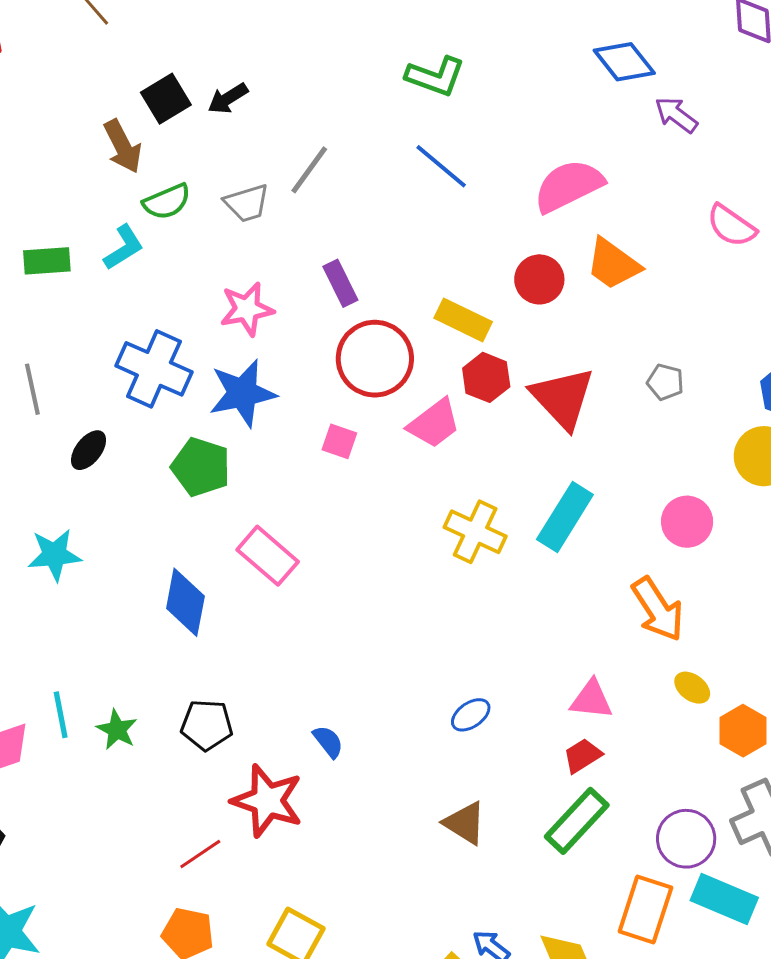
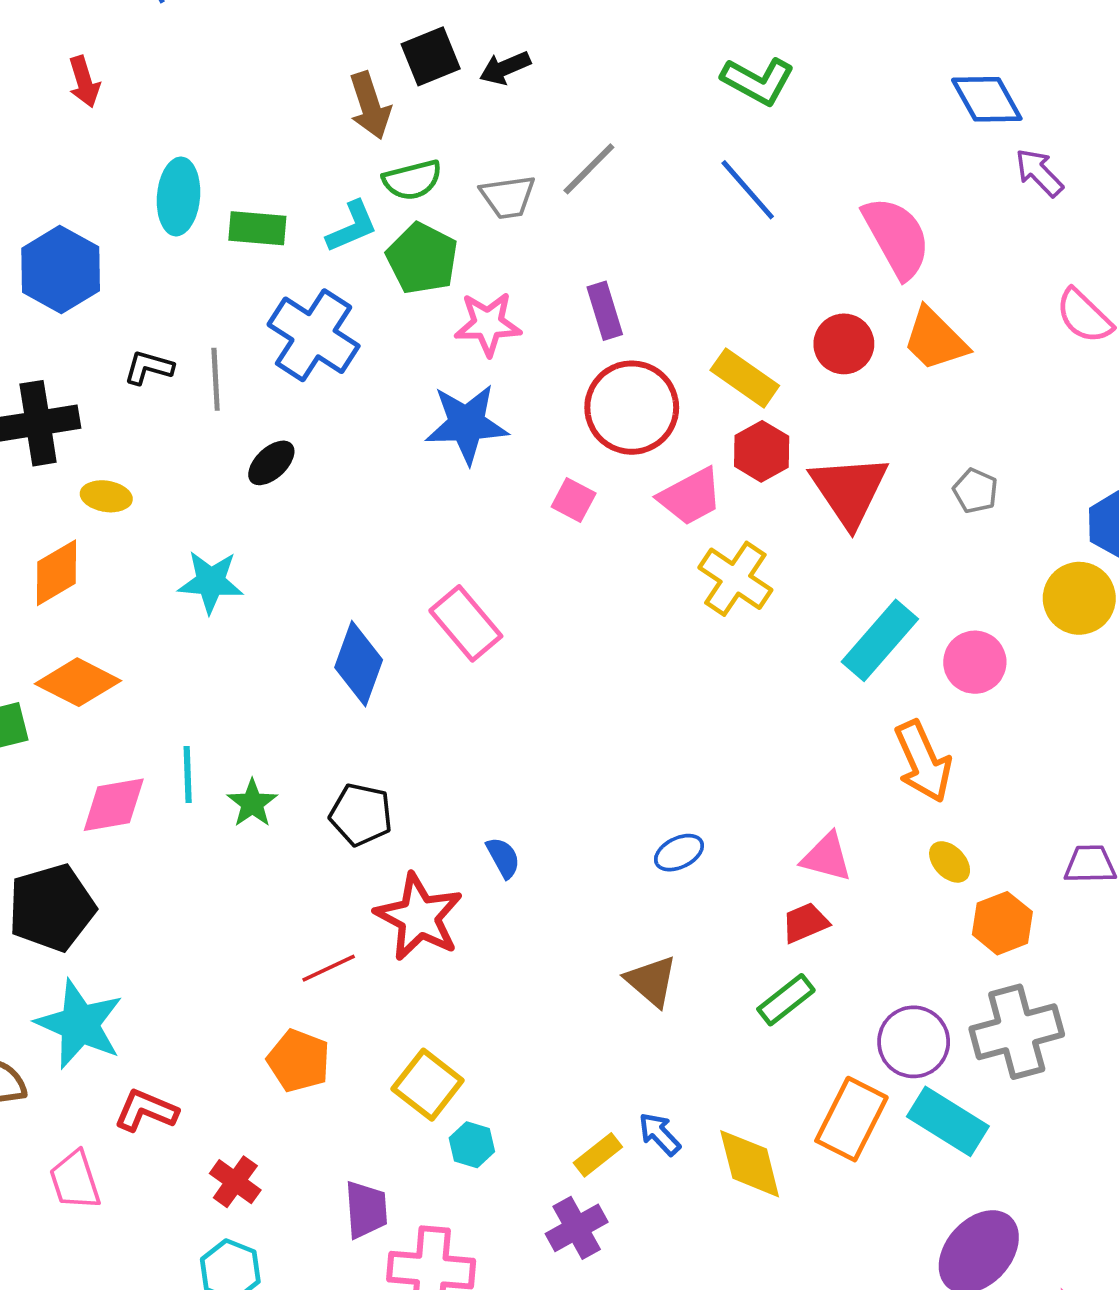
pink semicircle: (569, 186) -> (897, 237), turned 78
blue cross: (154, 369) -> (314, 335), moved
green pentagon: (201, 467) -> (422, 258), moved
cyan rectangle: (565, 517) -> (880, 640), moved
yellow cross: (475, 532) -> (735, 579), moved
green rectangle: (577, 821) -> (786, 1000), size x0.7

